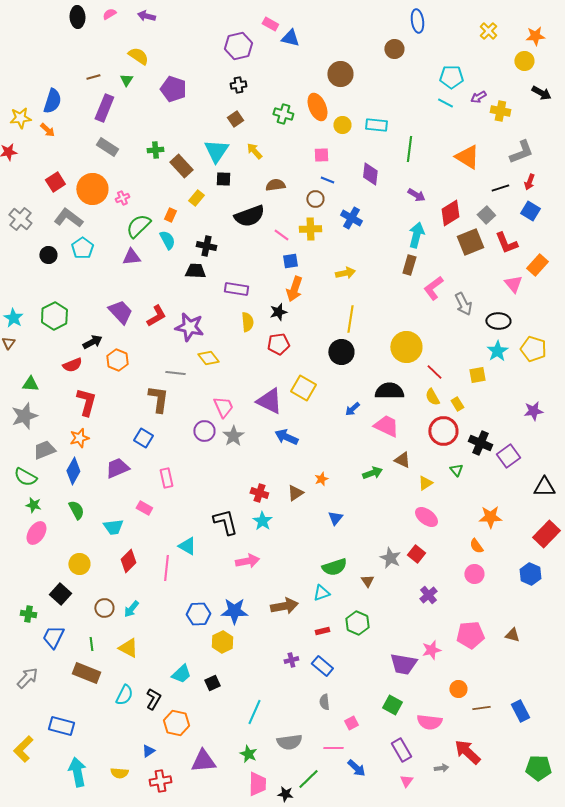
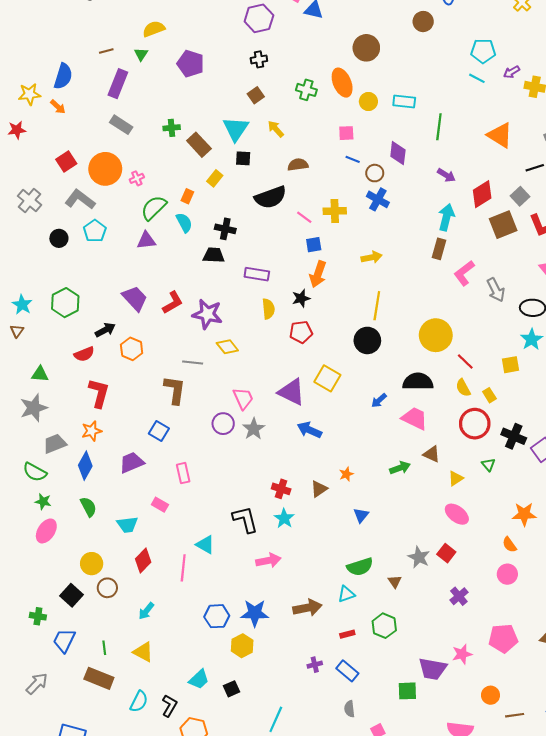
yellow semicircle: (138, 56) -> (154, 29), turned -55
brown circle: (315, 199) -> (375, 173), moved
brown circle: (104, 608) -> (107, 588), moved
green square: (392, 705) -> (407, 691), moved, turned -30

